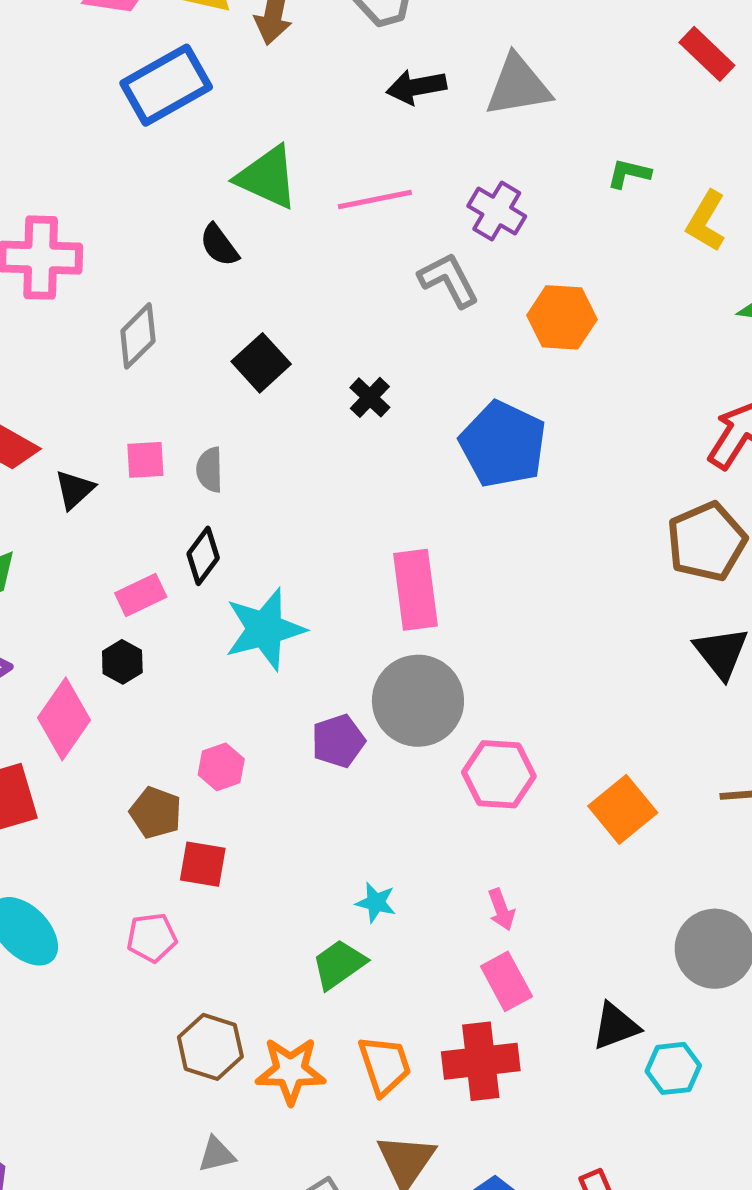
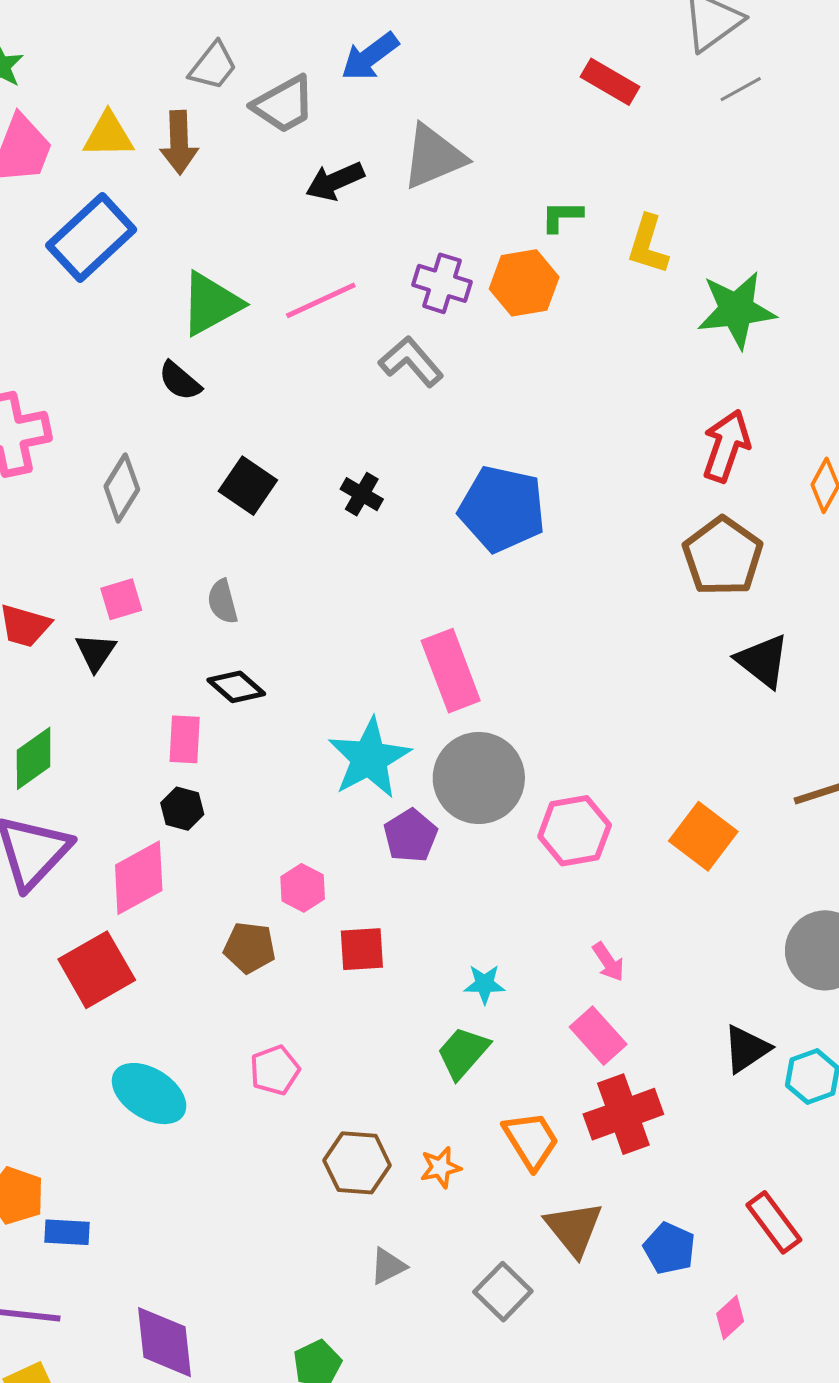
green triangle: (267, 177) -> (211, 304), turned -40
orange hexagon: (562, 317) -> (524, 283), moved
pink square: (145, 460) -> (121, 599), moved
black diamond: (203, 556) -> (236, 687), turned -72
pink rectangle: (141, 595) -> (185, 739), turned -48
cyan star: (265, 629) -> (369, 758), moved
pink diamond: (64, 719) -> (139, 878), turned 40
red square: (203, 864) -> (362, 949), moved
pink rectangle: (506, 981) -> (598, 1036), moved
orange star: (291, 1071) -> (441, 1167), size x0.6

